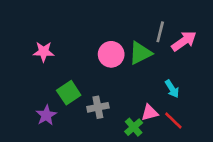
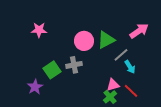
gray line: (160, 32) -> (121, 55), moved, turned 35
pink star: (44, 52) -> (39, 30), moved
gray cross: (98, 107) -> (74, 65), moved
green cross: (134, 127) -> (110, 97), moved

